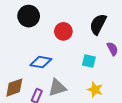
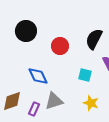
blue diamond: (41, 62) -> (38, 76), turned 55

